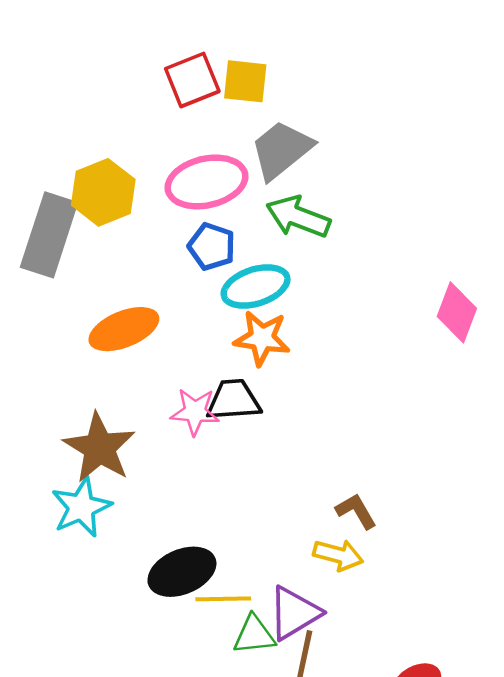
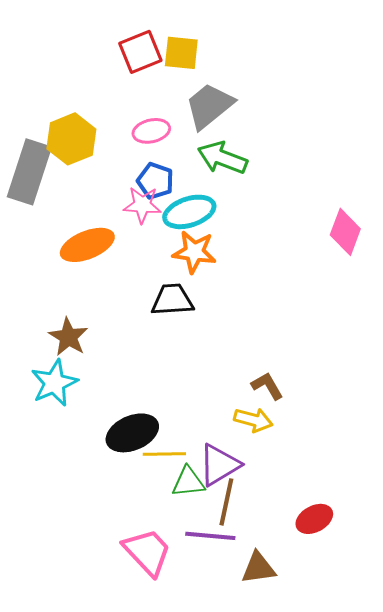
pink ellipse: (206, 182) -> (151, 131), size x0.6
pink star: (195, 412) -> (142, 205), moved
brown star: (99, 448) -> (68, 337), size x0.7

